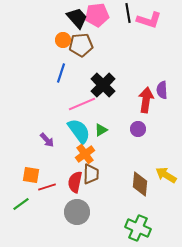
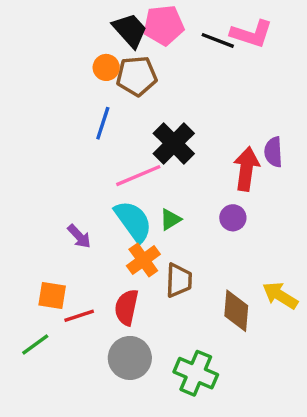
black line: (128, 13) -> (218, 40), moved, turned -60
brown trapezoid: (91, 174) -> (179, 280), moved
green cross: (138, 228) -> (196, 373), moved

